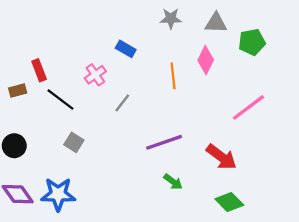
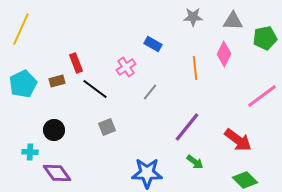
gray square: (74, 142) -> (107, 127), turned 36
purple line: (164, 142) -> (187, 127), turned -32
blue star: (58, 194) -> (147, 173), moved

